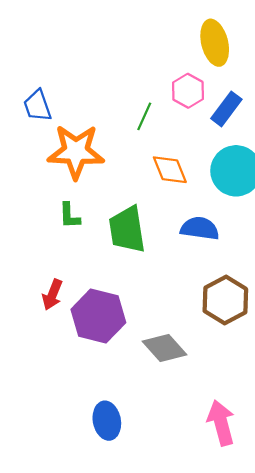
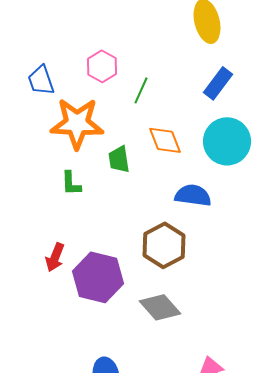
pink hexagon: (188, 91) -> (102, 66), moved
green trapezoid: (127, 230) -> (119, 159), moved, size x0.6
brown hexagon: (225, 300) -> (164, 245), moved

